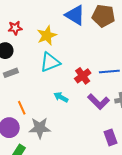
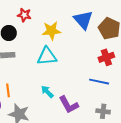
red cross: (83, 76) -> (106, 57), moved
purple L-shape: (98, 102) -> (69, 105), moved

